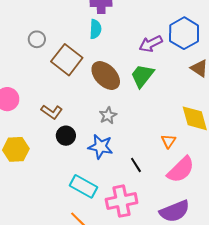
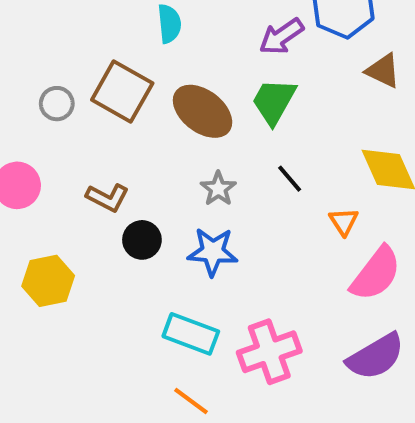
gray circle: (37, 39) -> (57, 104), moved
black line: (136, 165) -> (290, 179), moved

